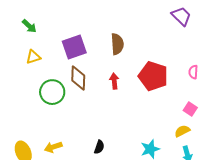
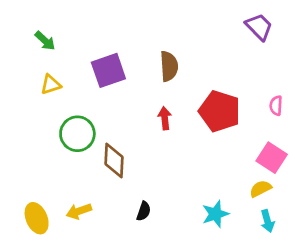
brown diamond: (78, 78) -> (114, 160), moved
pink square: (190, 109) -> (272, 158), size x1.5

